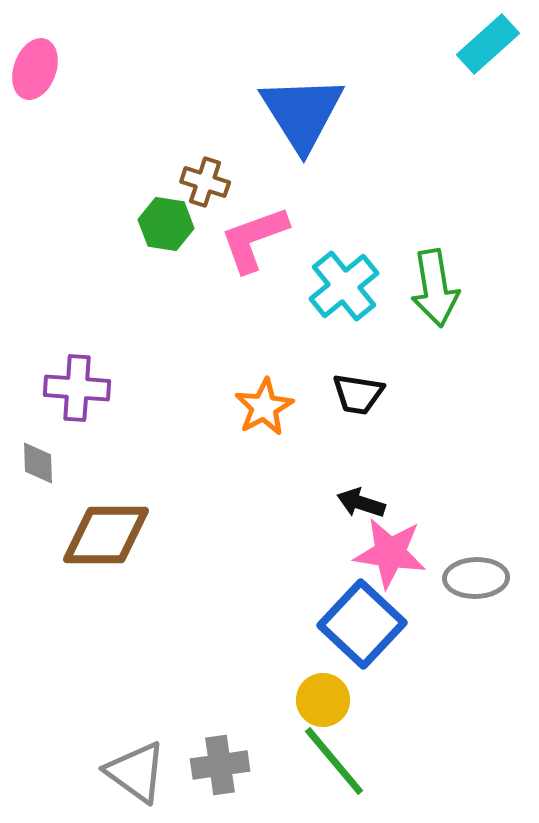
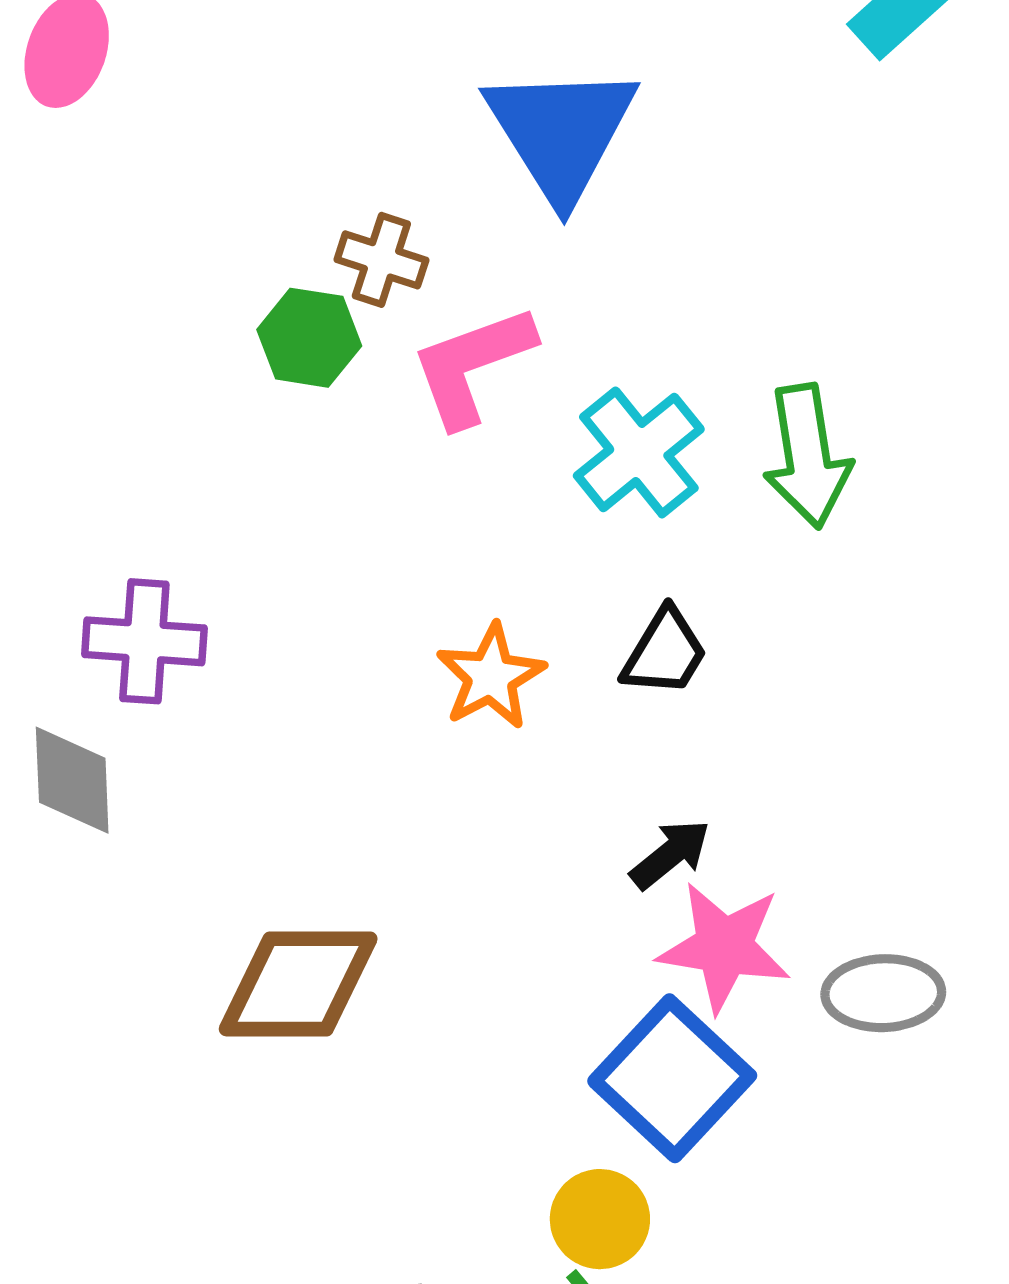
black trapezoid: (358, 394) -> (665, 652), turned -68
gray diamond: (38, 463) -> (72, 780), size x1.4
black arrow: (361, 503) -> (670, 854), turned 123
brown diamond: (106, 535) -> (298, 984), moved

